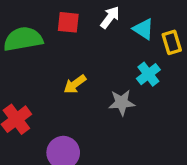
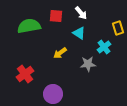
white arrow: (110, 17) -> (81, 13), turned 104
cyan triangle: (143, 29) -> (79, 33), moved

